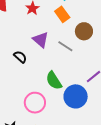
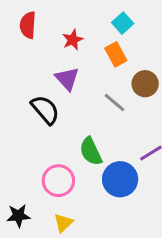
purple triangle: (41, 40) -> (67, 79), moved
black semicircle: (20, 57) -> (45, 110), size x1.5

